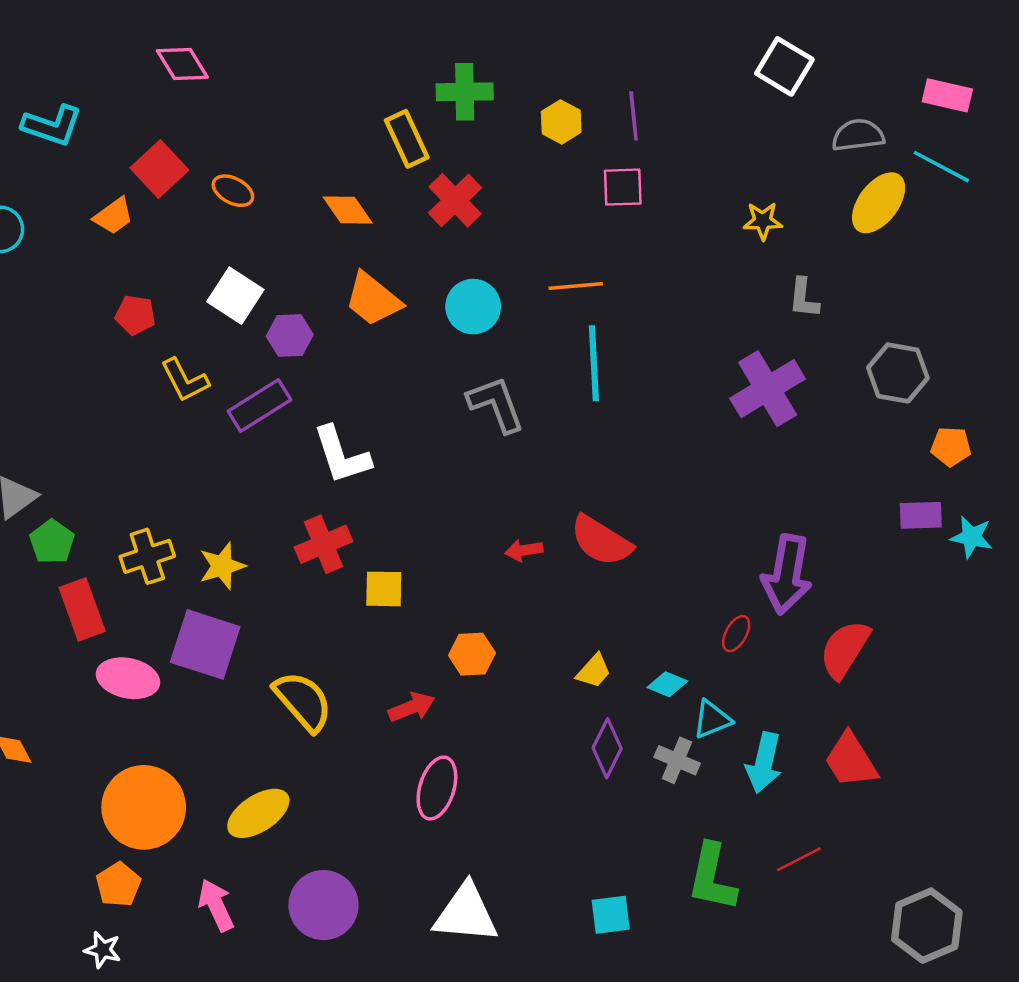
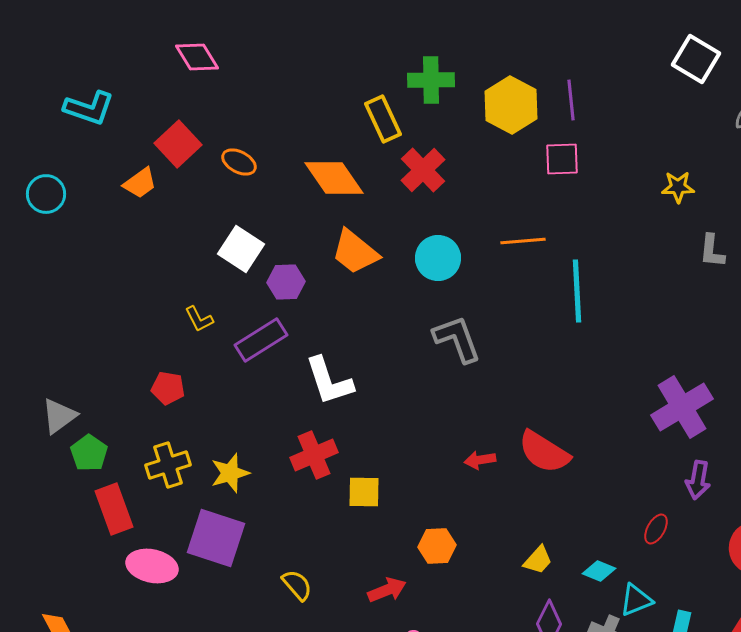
yellow hexagon: (561, 122) -> (511, 105), size x1.6
orange diamond: (348, 210) -> (334, 178), size x1.4
red pentagon: (135, 315) -> (168, 388), moved
cyan line: (594, 363) -> (577, 291), moved
yellow L-shape: (185, 380) -> (199, 319), size x0.7
purple cross: (768, 389) -> (682, 407), moved
purple arrow: (787, 574) -> (698, 480), size x0.6
yellow semicircle: (303, 701) -> (297, 585), size x0.6

